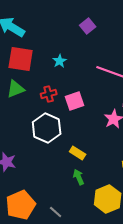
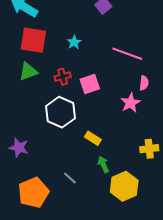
green arrow: (79, 177) -> (103, 164), moved
gray line: (56, 212) -> (70, 178), moved

